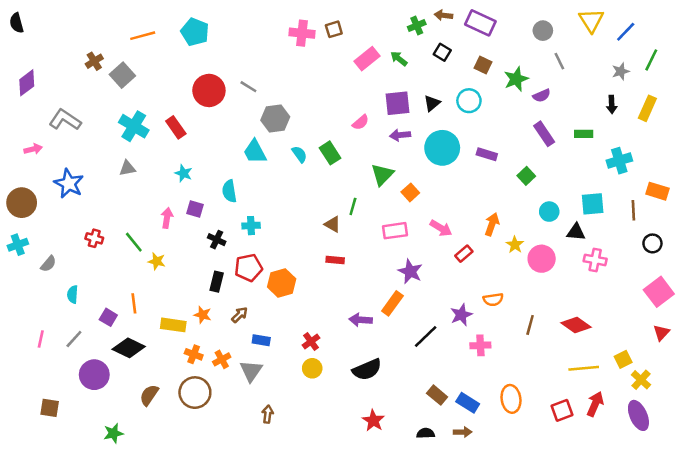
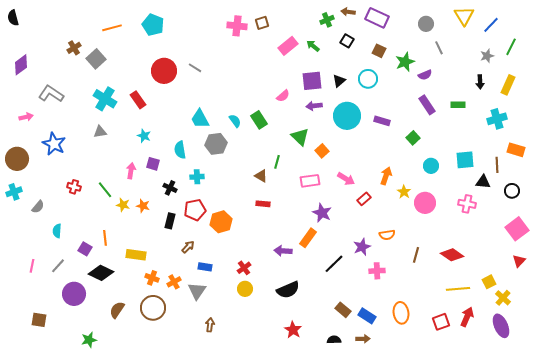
gray hexagon: (275, 119) -> (216, 144), moved
cyan cross: (619, 161) -> (497, 119), moved
green triangle: (382, 175) -> (300, 137), turned -30
black triangle: (576, 232) -> (483, 182), moved
orange star: (203, 315) -> (143, 206), moved

